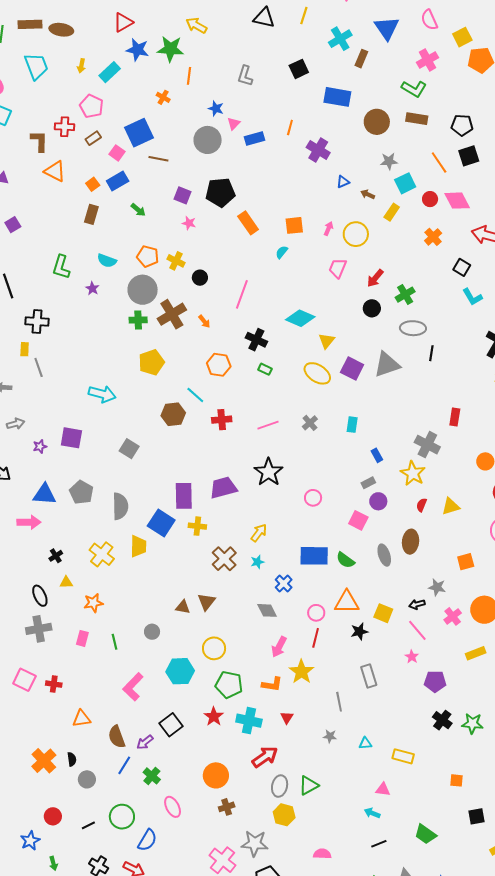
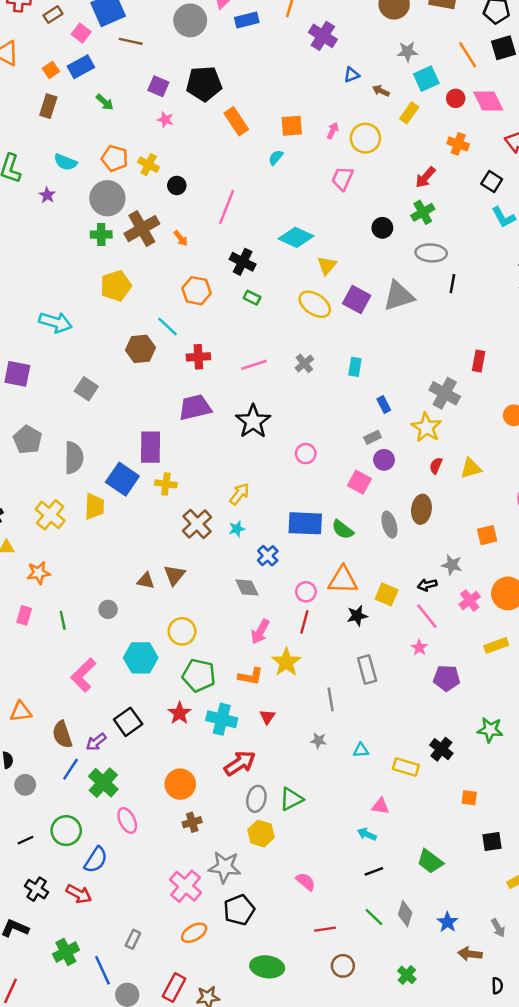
orange cross: (433, 237) -> (458, 144), turned -30
red arrow: (375, 278) -> (425, 177), moved
purple trapezoid: (223, 488) -> (195, 407), moved
black cross: (442, 720) -> (441, 749), moved
green cross: (152, 776) -> (103, 783), size x1.4
pink semicircle: (322, 854) -> (306, 882), turned 36

